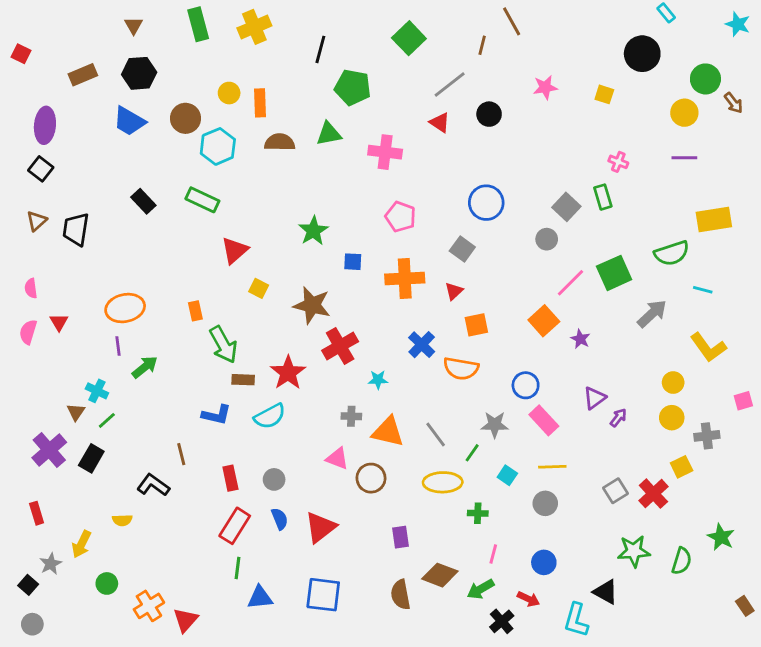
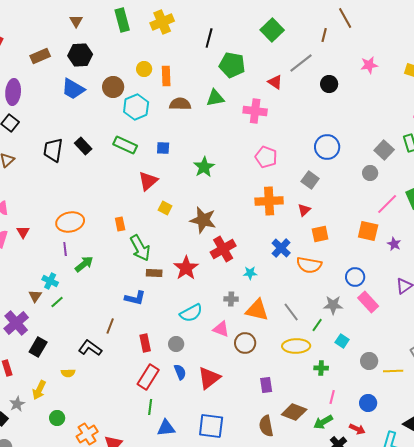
red triangle: (440, 123) -> (275, 82), moved
black trapezoid: (76, 229) -> (53, 150), moved
blue square: (353, 262) -> (163, 148), moved
orange square: (544, 321) -> (368, 231), turned -35
cyan semicircle: (270, 416) -> (191, 313), moved
brown line: (181, 454) -> (110, 326), turned 35
black rectangle: (91, 458) -> (38, 347), moved
yellow line: (552, 467) -> (393, 371), moved

